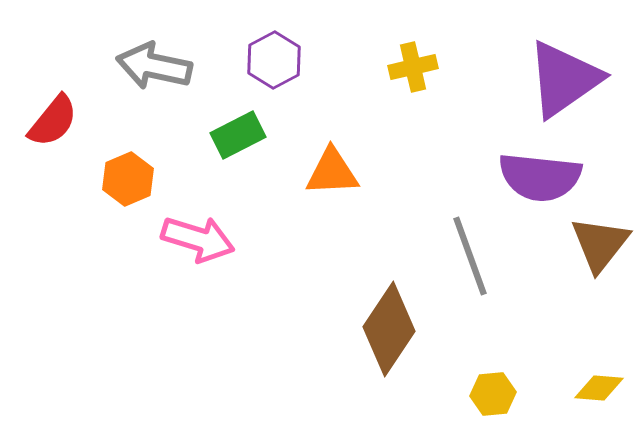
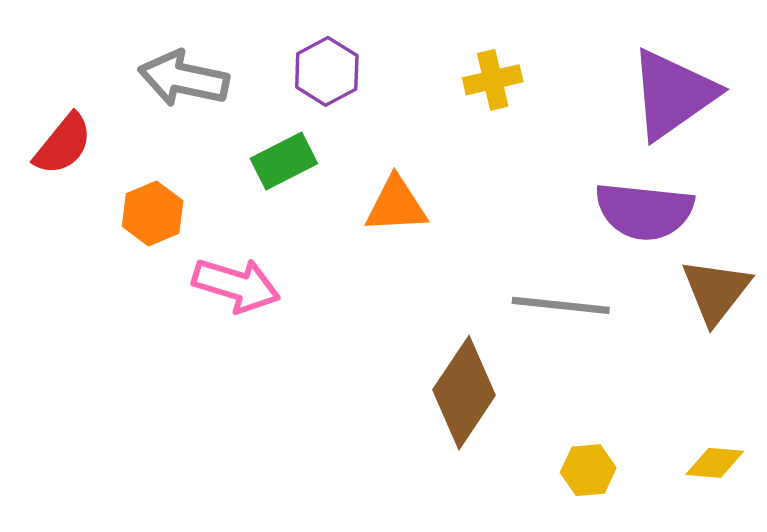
gray line: (470, 256) -> (561, 305), turned -64

